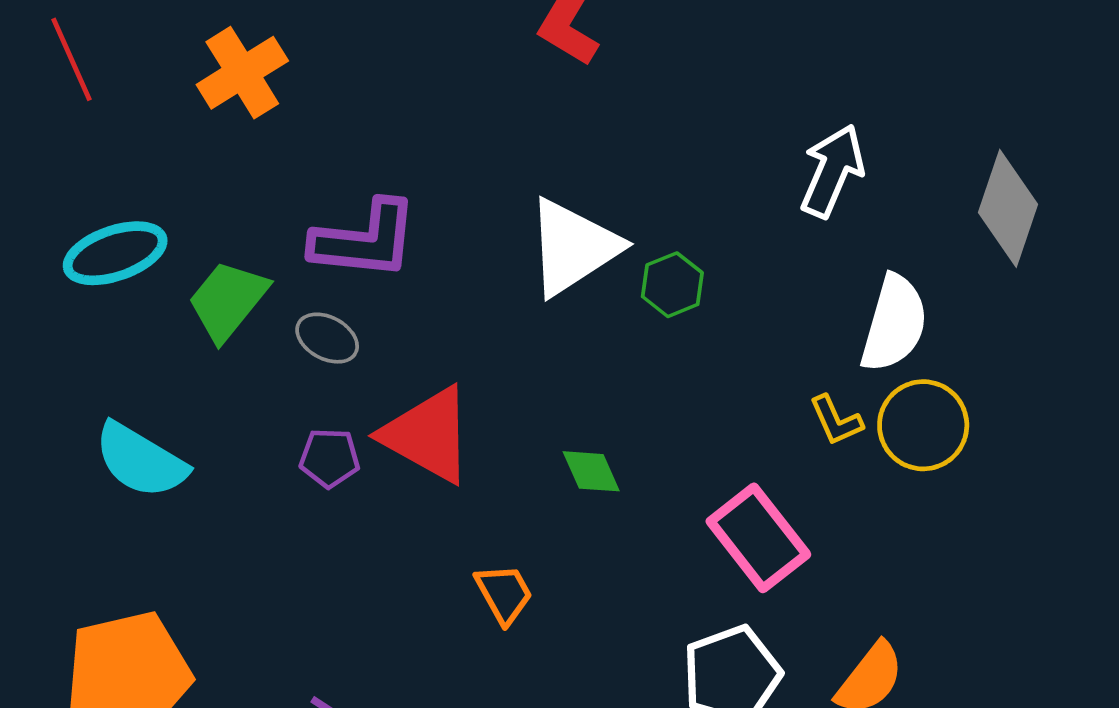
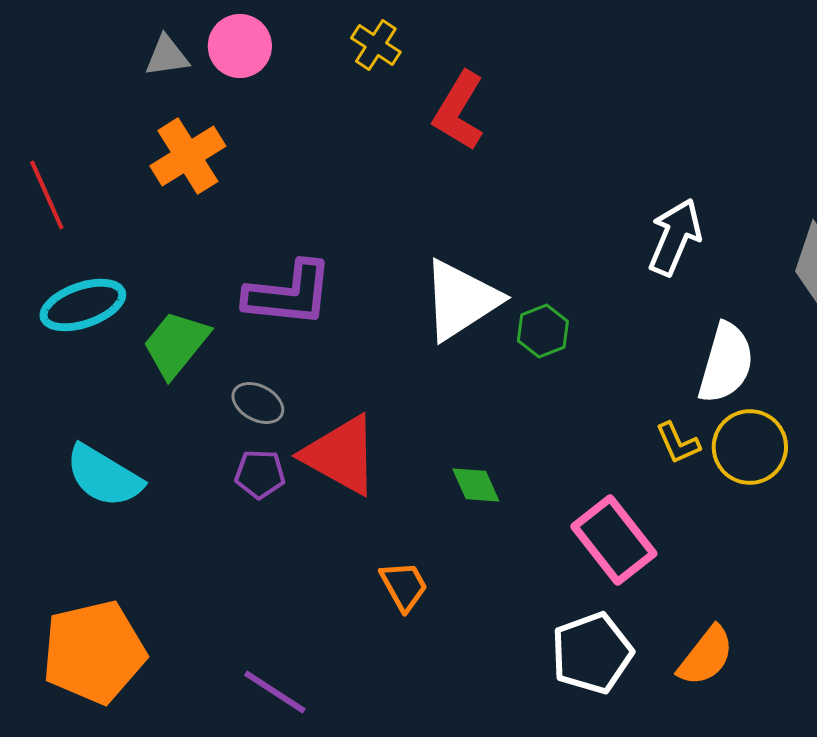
red line: (71, 59) -> (47, 195), moved
gray ellipse: (327, 338) -> (258, 403), moved

